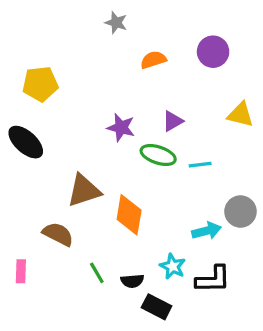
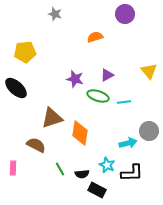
gray star: (116, 23) -> (55, 14), moved
purple circle: (213, 52) -> (125, 14), moved
yellow triangle: (240, 115) -> (149, 71), turned 36

